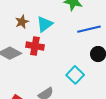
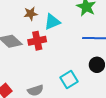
red cross: (35, 46) -> (37, 41), turned -36

